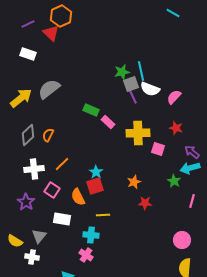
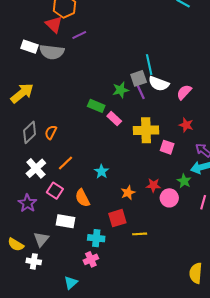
purple line: (28, 24) -> (79, 35), moved
green star: (122, 72) -> (121, 90), moved
gray semicircle: (49, 89) -> (52, 52), moved, turned -135
white cross: (34, 169) -> (36, 168), turned -36
orange star: (134, 182) -> (128, 193), moved
red square: (95, 186) -> (117, 218), moved
red star: (145, 203) -> (153, 185), moved
yellow line: (103, 215) -> (140, 234), moved
pink circle: (182, 240) -> (169, 198), moved
pink cross: (86, 255) -> (91, 259), turned 32

